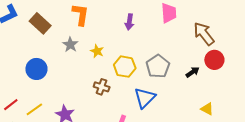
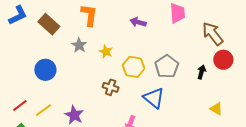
purple arrow: (129, 22) -> (138, 22), turned 98
black arrow: (193, 72) -> (201, 72), turned -40
blue triangle: (145, 98) -> (154, 98), turned -35

